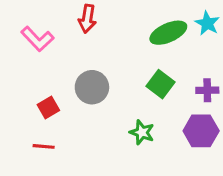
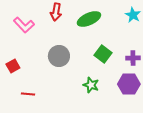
green ellipse: (168, 33) -> (89, 19), moved
red square: (48, 107) -> (13, 66), moved

